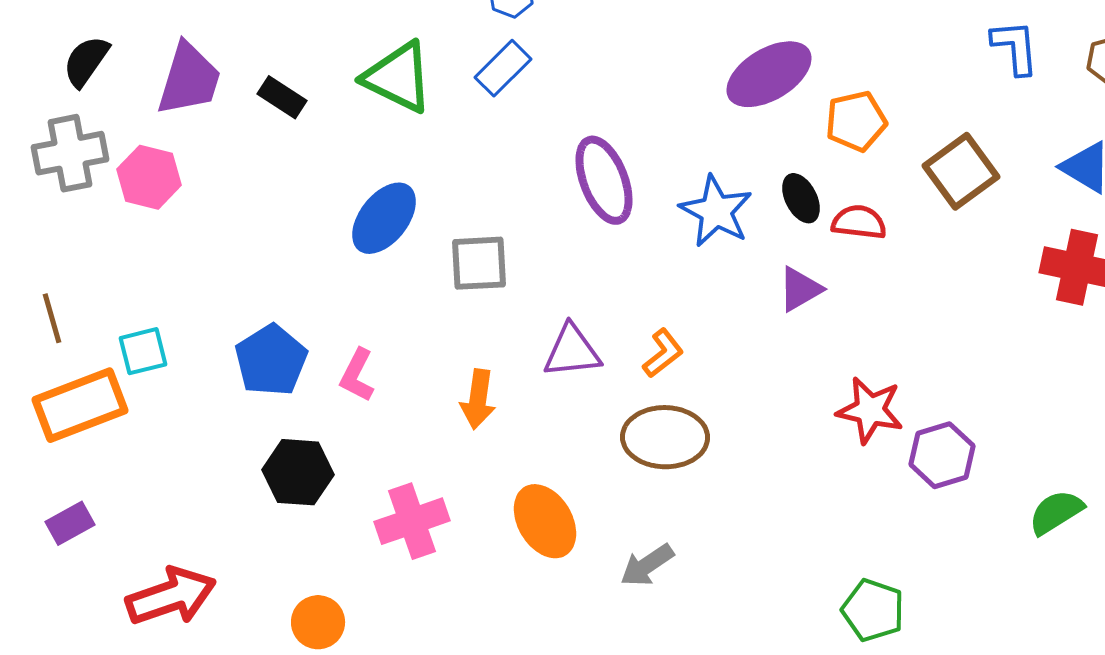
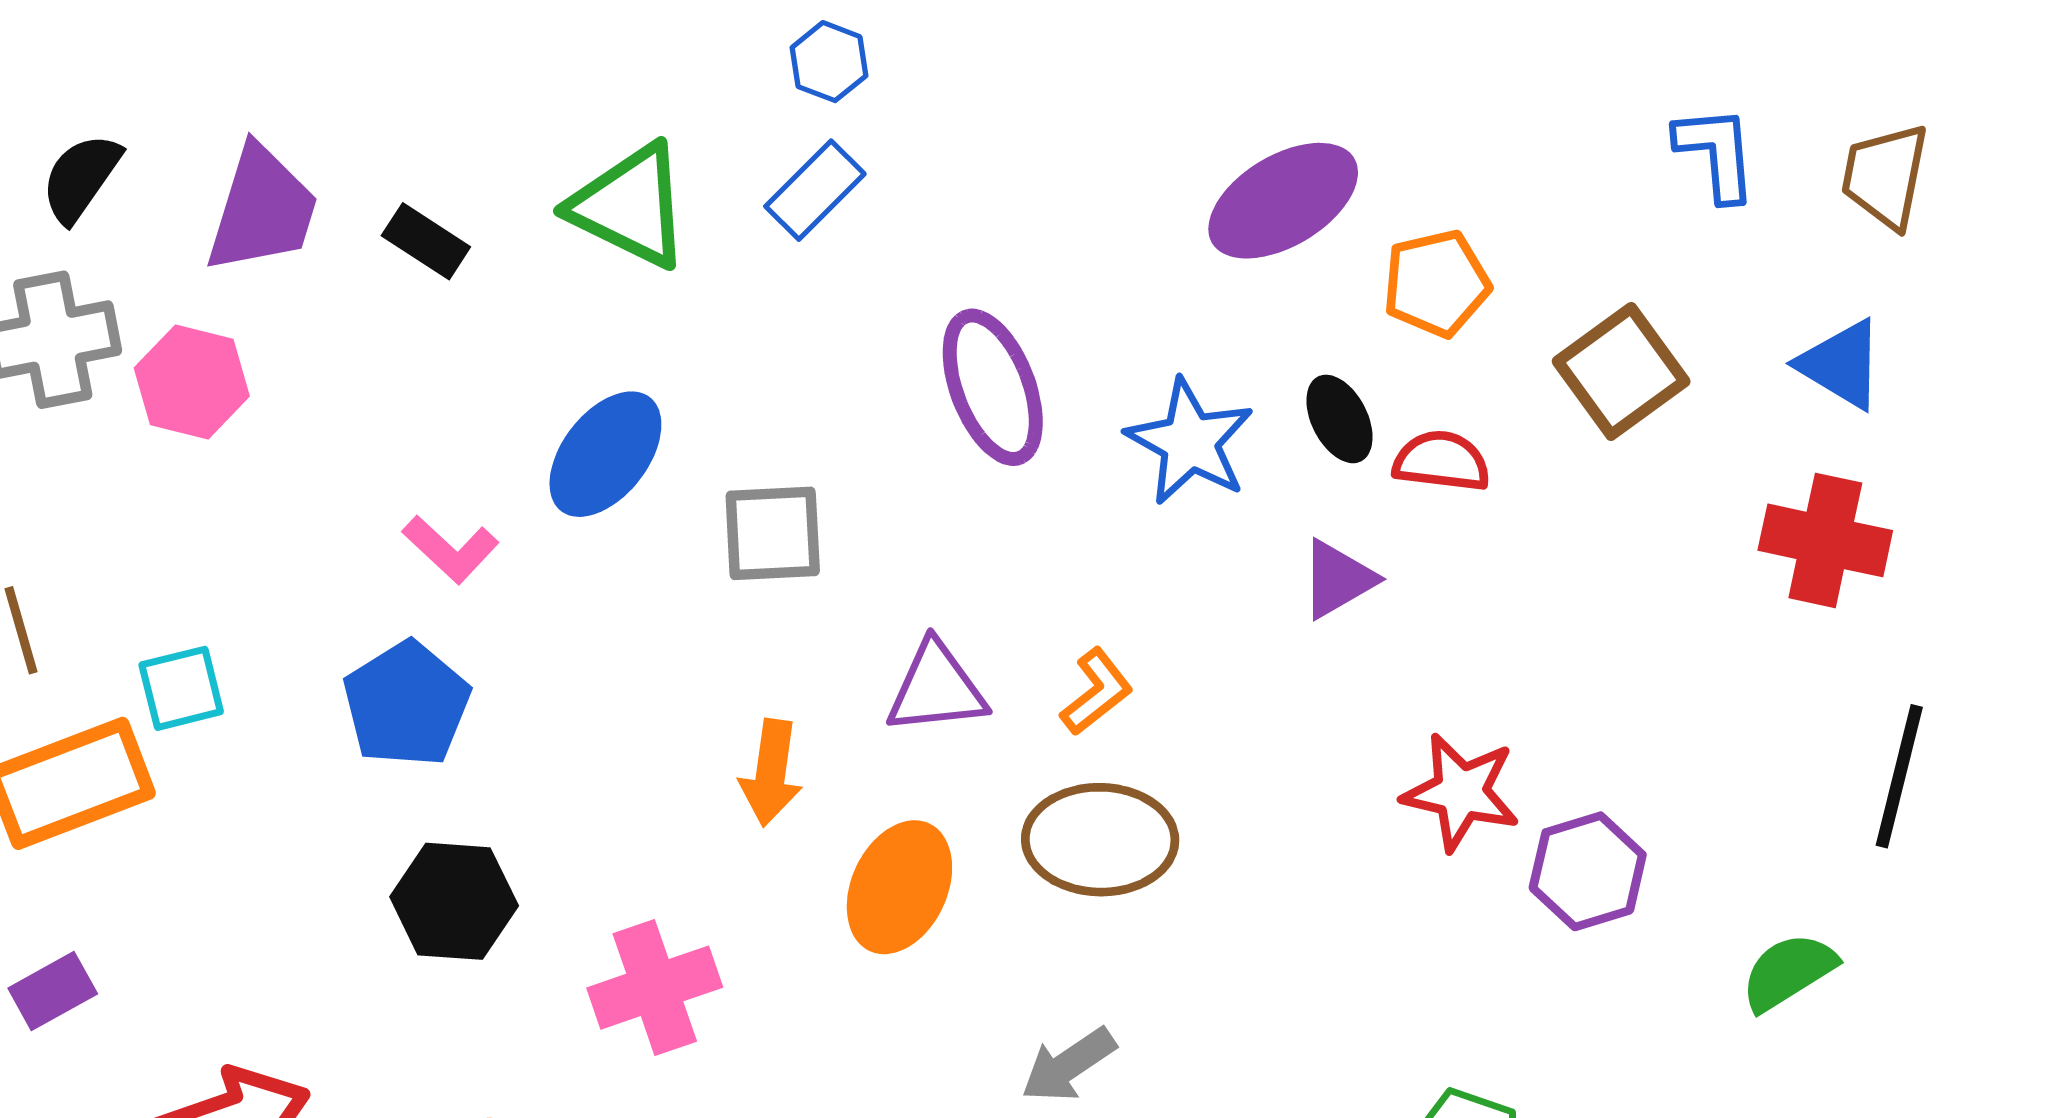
pink L-shape: (357, 375) -> (451, 549), moved, turned -74
orange ellipse: (545, 521) -> (899, 887), moved, turned 56

